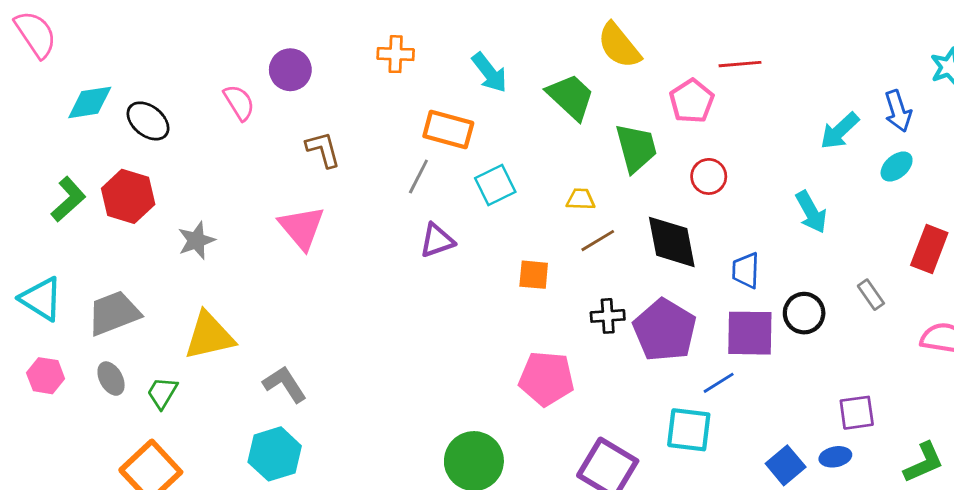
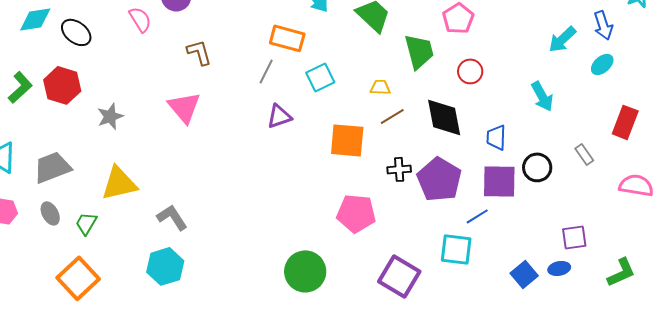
orange square: (534, 275) -> (347, 140), size x1.6

